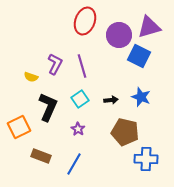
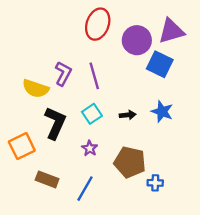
yellow semicircle: (31, 77) -> (36, 89), size x1.6
brown pentagon: (125, 132) -> (130, 162), moved
blue cross: (146, 159) -> (155, 183), moved, size x0.6

